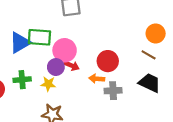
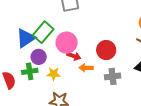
green rectangle: (39, 37) -> (43, 32), turned -50
purple circle: (56, 67) -> (39, 57), moved
orange arrow: (97, 79) -> (86, 68), moved

